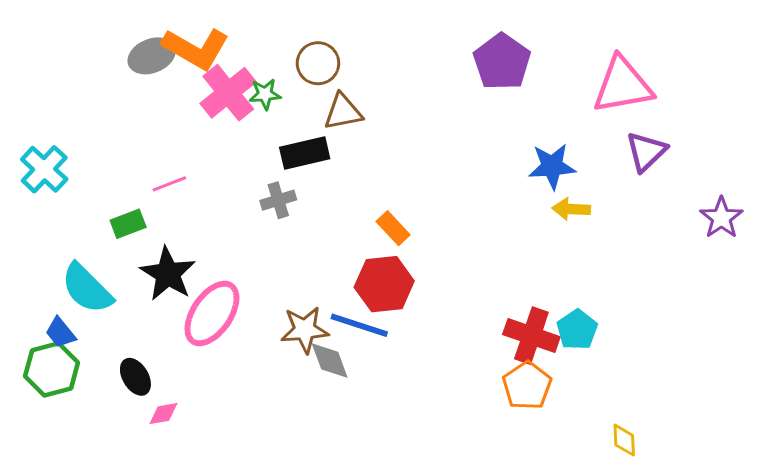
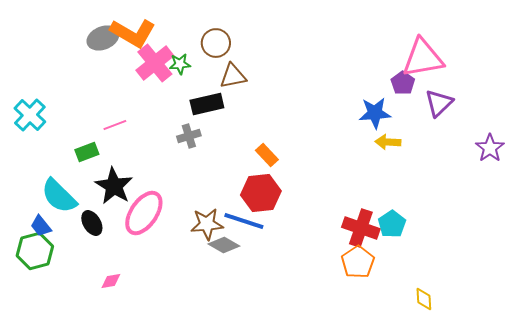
purple pentagon: (502, 62) -> (403, 83), moved, size x0.6
gray diamond: (330, 361) -> (224, 245), turned -40
black ellipse: (135, 377) -> (92, 223), moved

